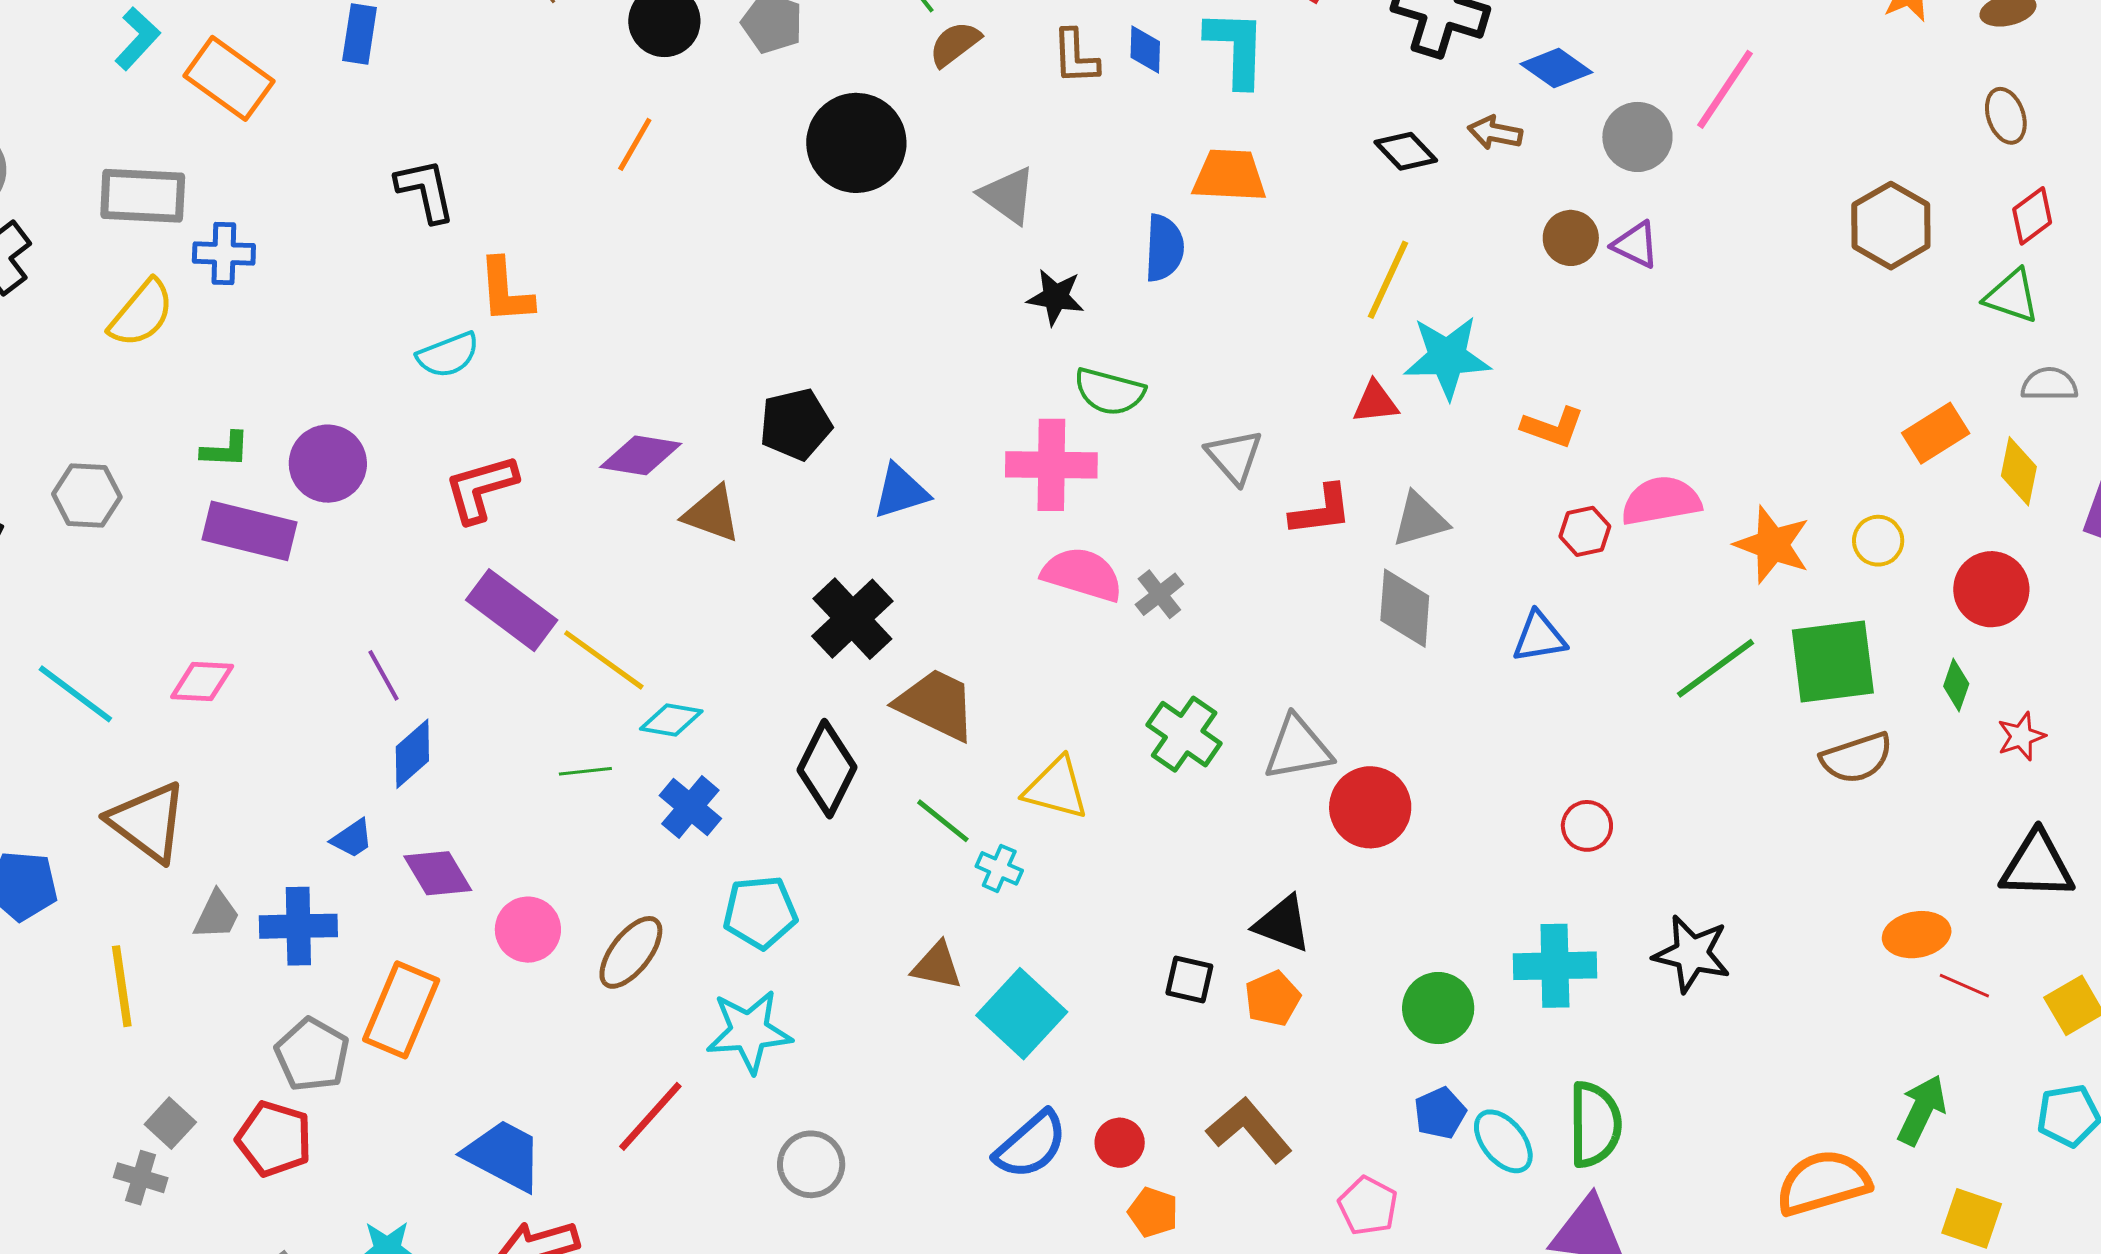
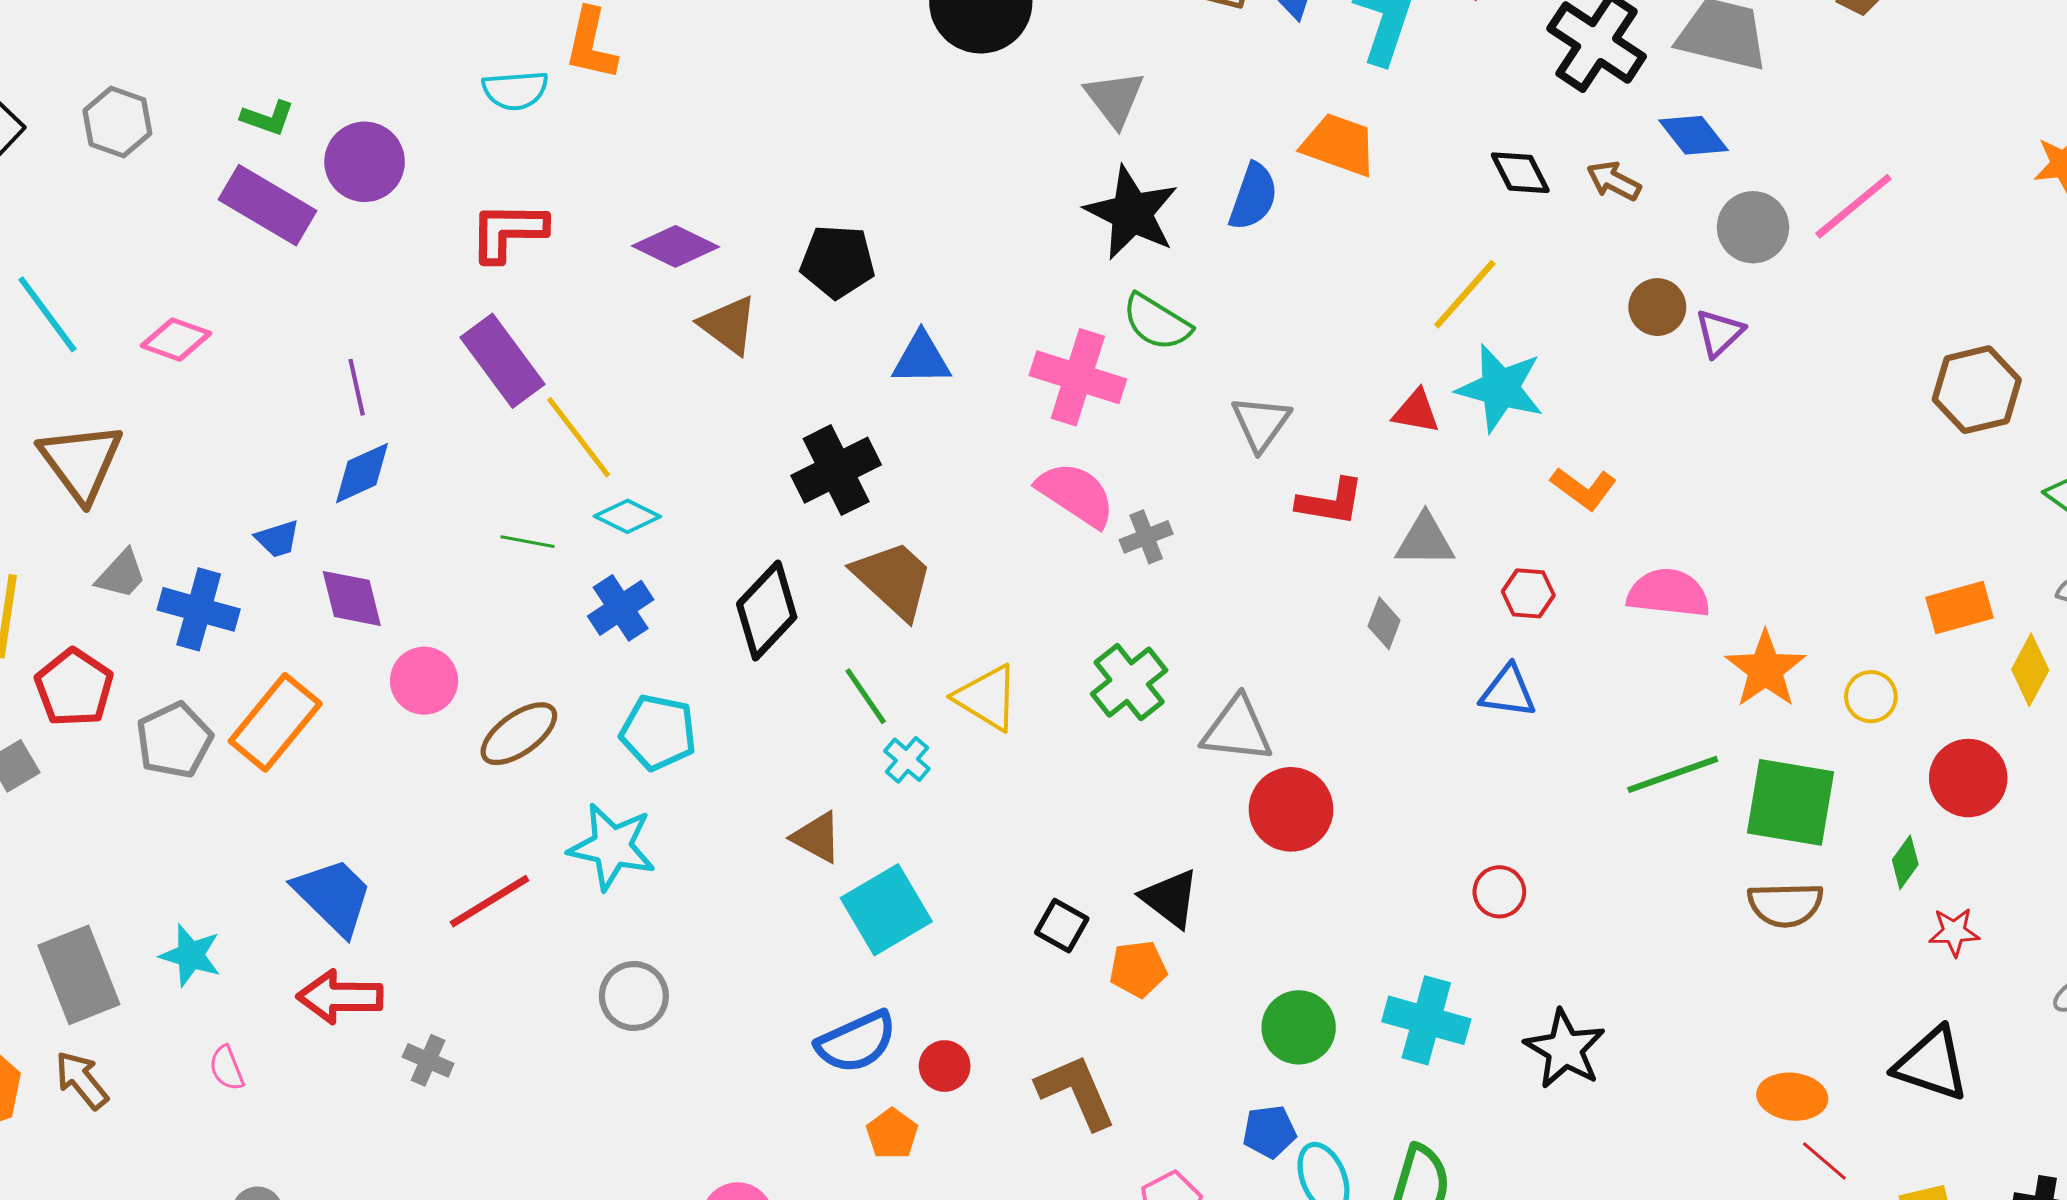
purple triangle: (1636, 245) -> (1719, 333), turned 34
black star: (1056, 297) -> (1132, 213), size x1.6
red hexagon: (1585, 531) -> (1528, 593), moved
gray diamond: (1405, 608) -> (1384, 623), size x0.6
red pentagon: (274, 1139) -> (74, 688), moved
orange pentagon: (1153, 1212) -> (892, 1134), moved

